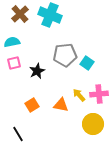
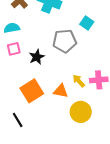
cyan square: (87, 63) -> (87, 23), moved
orange square: (32, 105) -> (32, 91), size x1.6
yellow circle: (93, 124) -> (81, 112), moved

